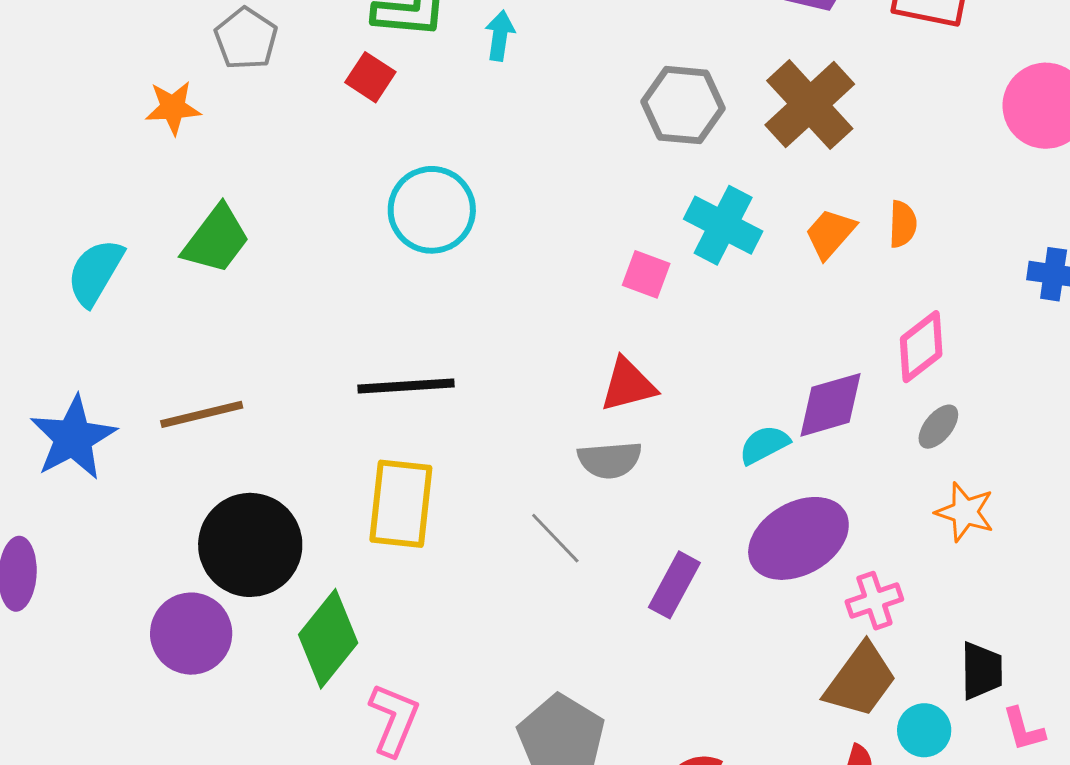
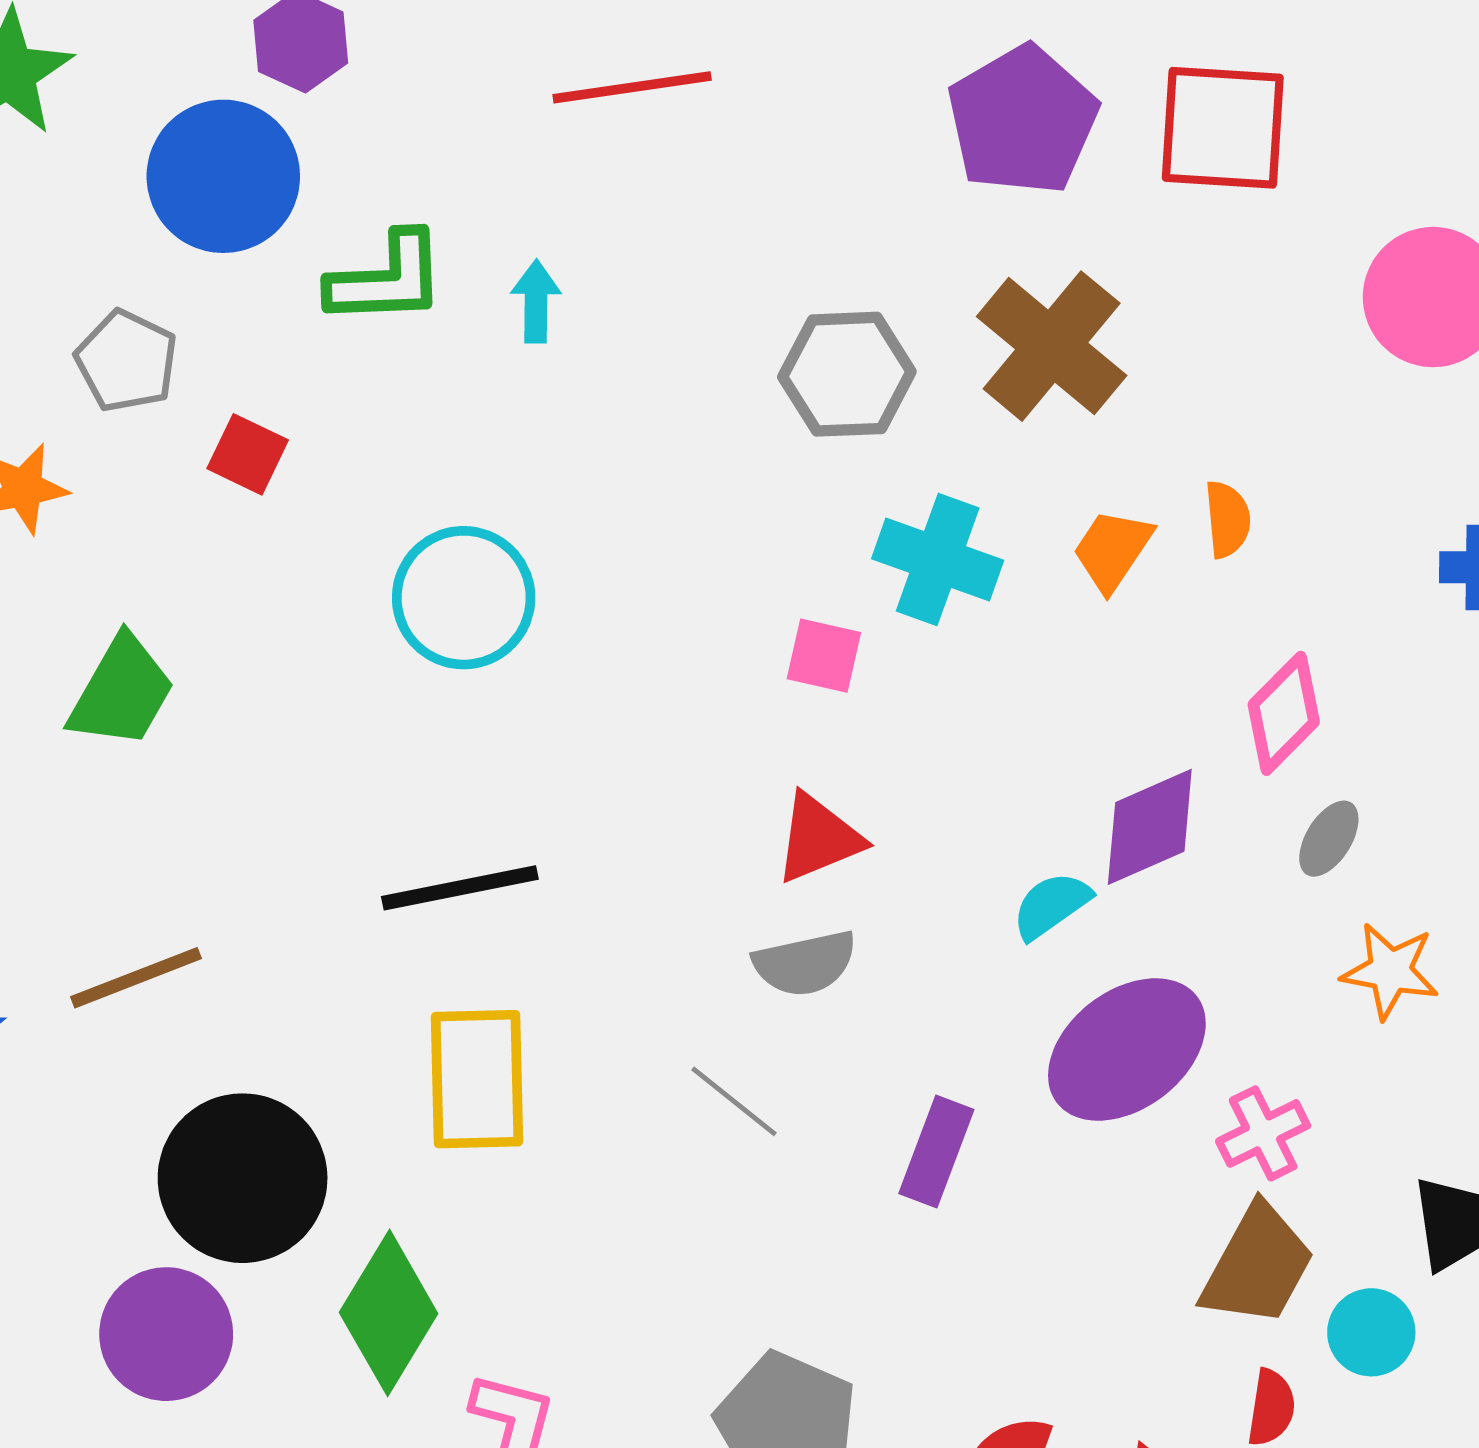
red square: (370, 77) -> (248, 454), moved

